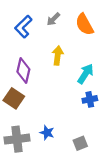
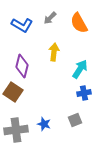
blue L-shape: (23, 27) -> (22, 25), turned -105
gray square: (80, 143) -> (75, 120), moved

